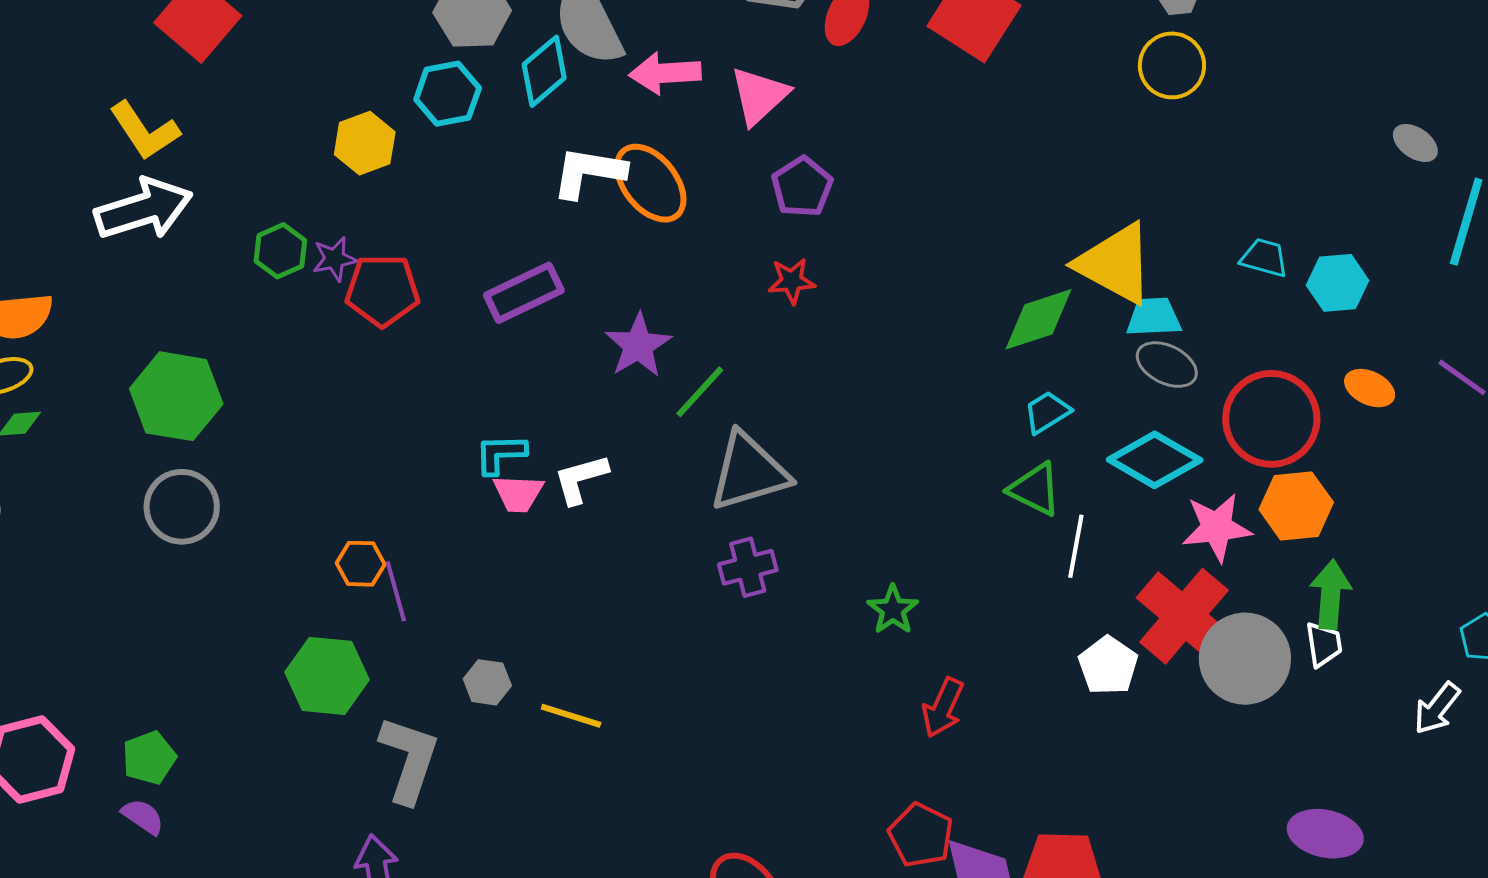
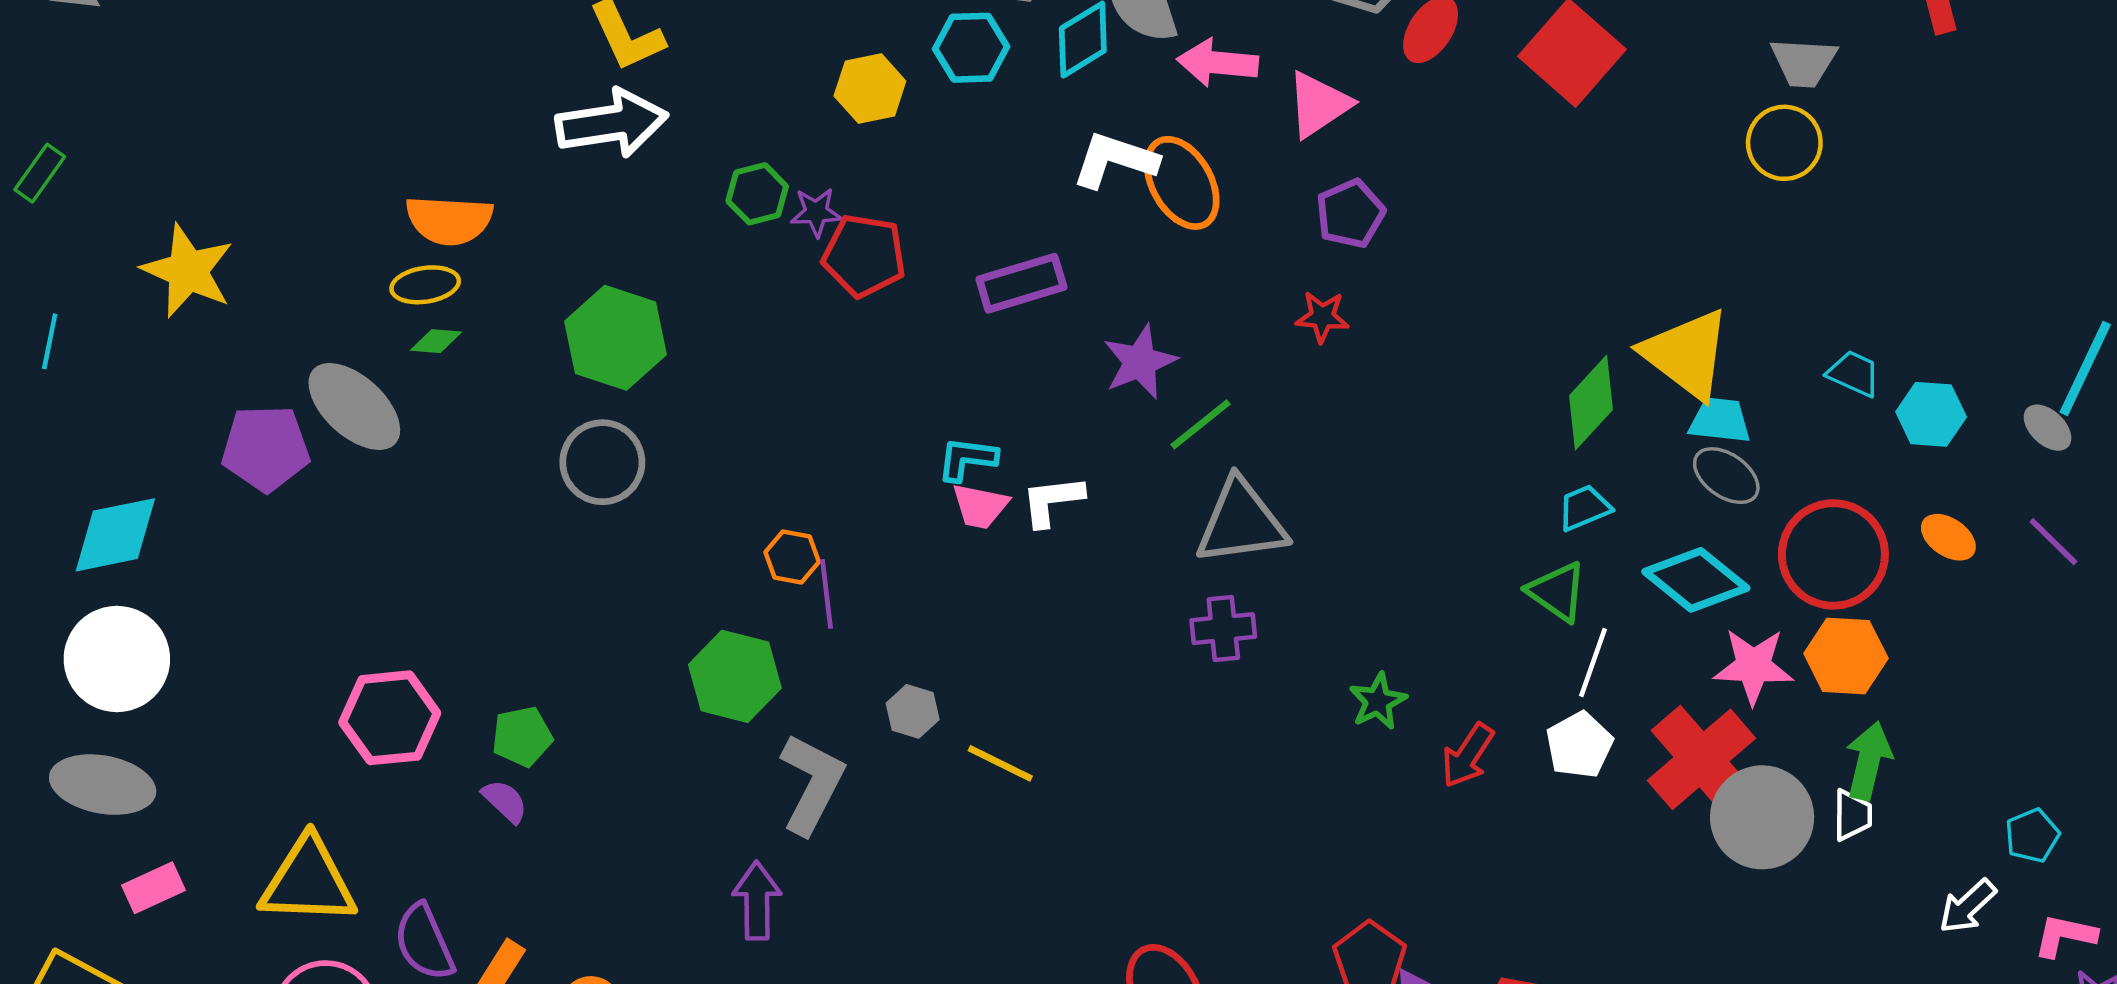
gray ellipse: (1415, 143) -> (2048, 428), moved
green diamond: (1038, 319) -> (1591, 403), turned -38
white pentagon: (1108, 666) -> (1579, 745), moved
red arrow: (943, 708) -> (1468, 755), moved

